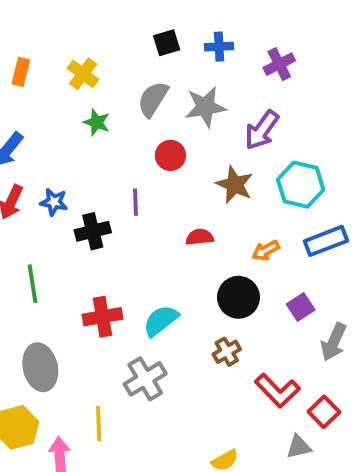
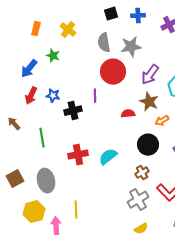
gray semicircle: (153, 99) -> (104, 43), turned -42
green star: (97, 122) -> (53, 56), moved
purple arrow: (262, 130) -> (150, 75), moved
red circle: (170, 155) -> (113, 72), size x1.6
brown star: (235, 185) -> (149, 102), moved
gray cross: (145, 379) -> (138, 200), moved

